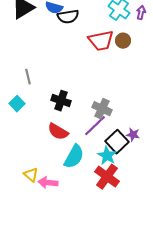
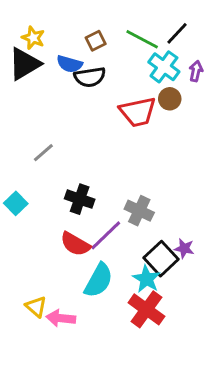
brown circle: (123, 41) -> (170, 99), moved
gray line: (28, 77) -> (43, 153), moved, turned 63
purple line: (95, 126) -> (106, 235), moved

